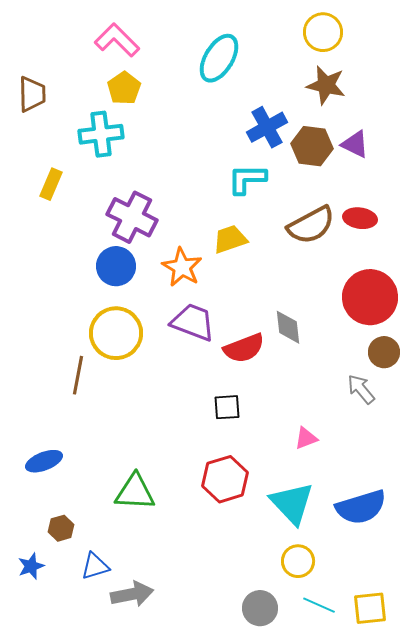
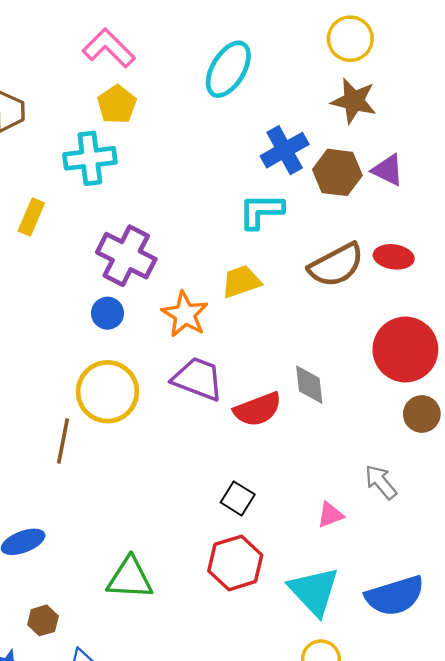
blue circle: (116, 266) -> (107, 313), size x0.7
gray arrow: (361, 389) -> (381, 482), moved
black square: (227, 407) -> (238, 498), moved, turned 36

